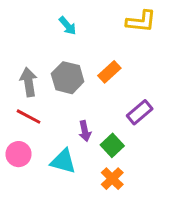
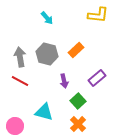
purple arrow: (85, 131) -> (64, 81), moved
pink circle: (19, 154) -> (15, 126), moved

